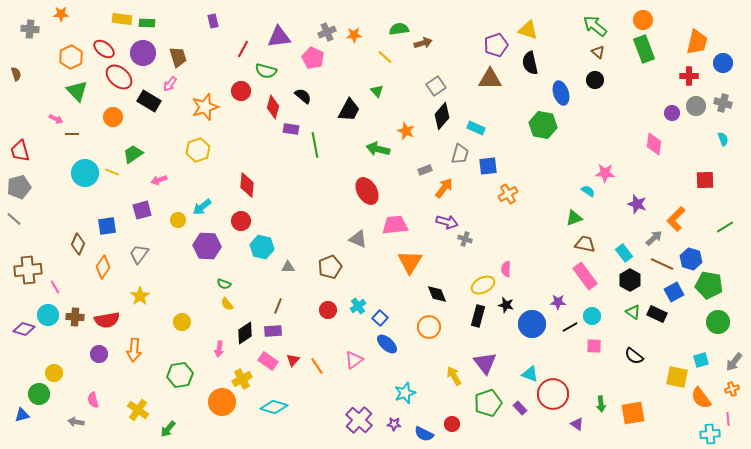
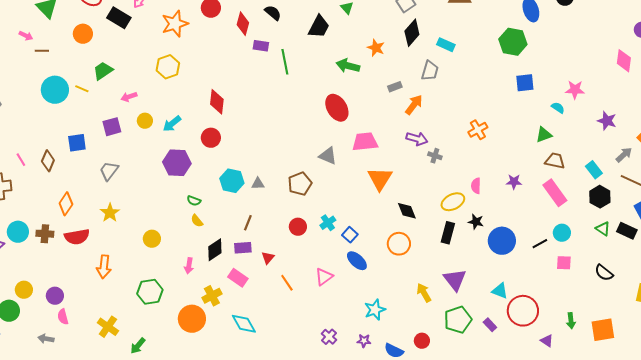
blue square: (488, 166) -> (525, 83), moved
orange cross: (508, 194) -> (478, 130), moved
yellow circle: (178, 220) -> (145, 121), moved
cyan hexagon: (262, 247) -> (232, 181), moved
orange diamond: (103, 267) -> (66, 204), moved
pink line: (55, 287) -> (21, 160), moved
purple star: (558, 302) -> (514, 182), moved
purple circle: (99, 354) -> (55, 296), moved
red triangle: (293, 360) -> (268, 258), moved
cyan diamond: (274, 407) -> (244, 324), turned 44
purple cross: (359, 420) -> (329, 337), size x0.6

